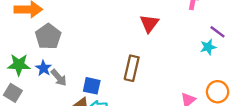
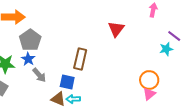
blue star: (44, 68) -> (28, 59), moved
brown rectangle: (132, 68) -> (80, 59), moved
orange circle: (218, 92) -> (149, 80), moved

